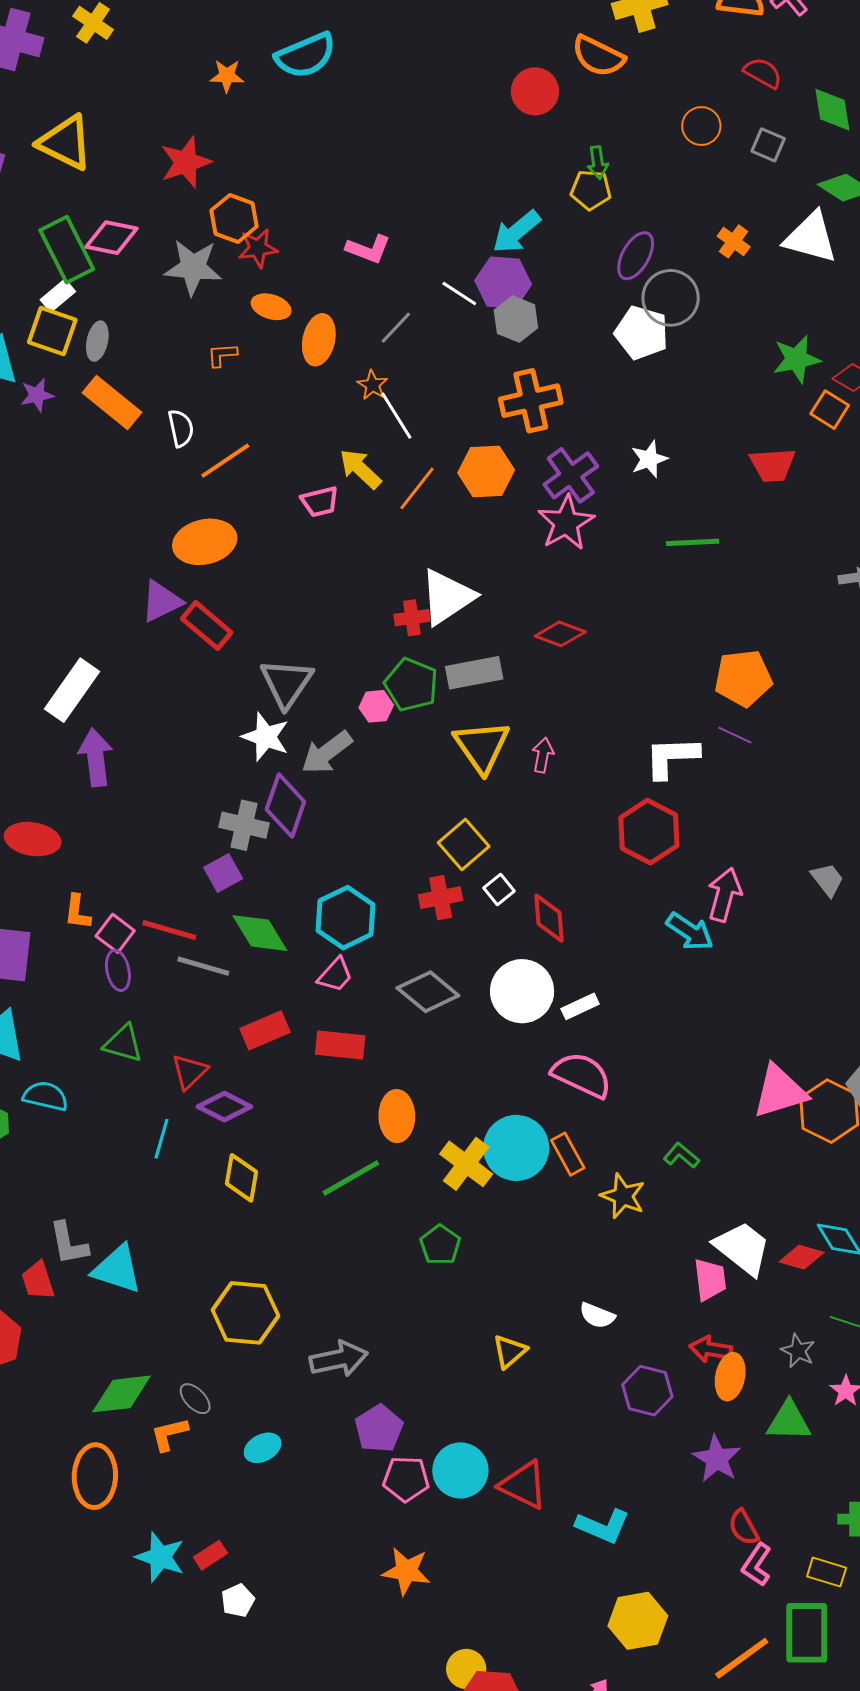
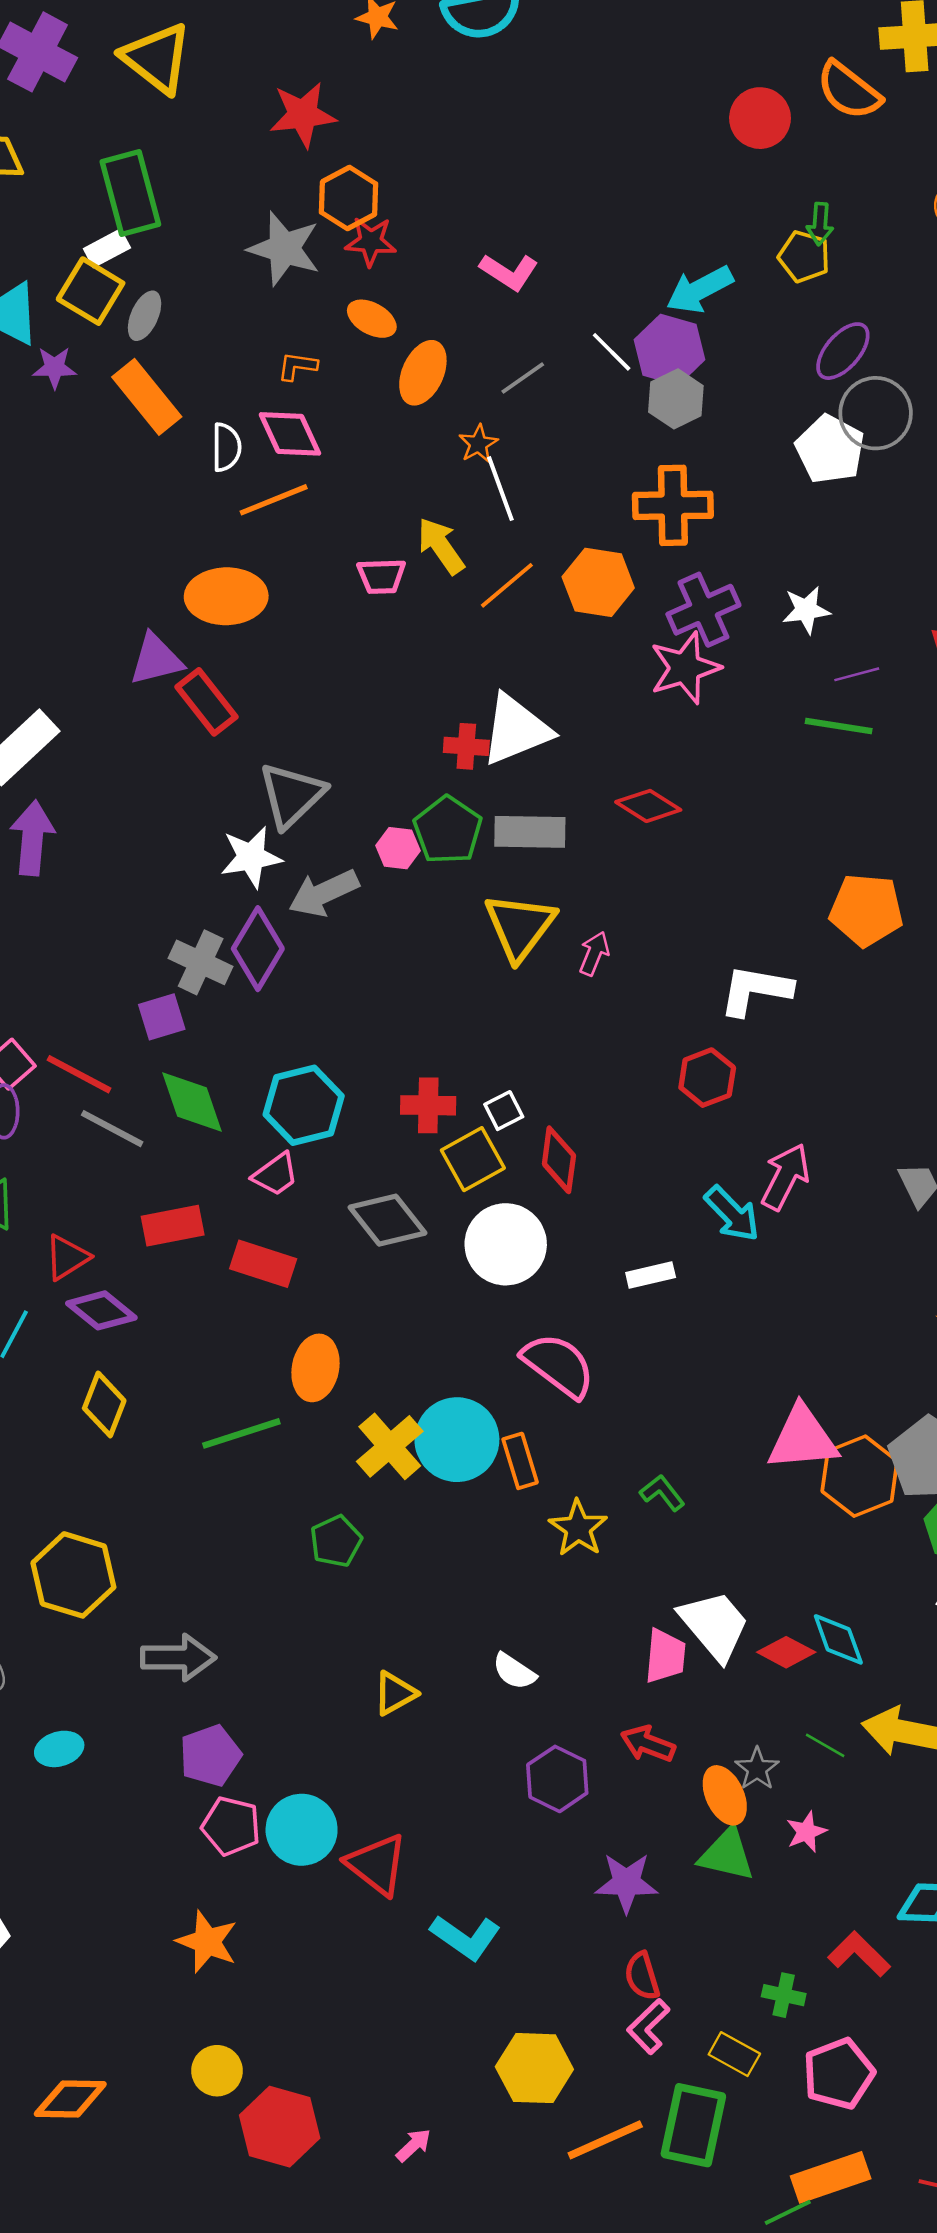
pink diamond: (111, 238) -> (290, 434), moved, turned 42
purple line: (735, 735) -> (857, 674), moved, turned -52
white star: (266, 737) -> (251, 857), turned 30
red hexagon: (649, 832) -> (707, 1078), size x0.7
yellow square: (464, 844) -> (473, 1159), moved
white rectangle: (580, 1006) -> (651, 1275), moved
orange ellipse: (730, 1377) -> (725, 1795), moved, turned -48
purple star: (717, 1459) -> (626, 1883), turned 30
yellow hexagon: (638, 1621) -> (534, 2068), moved
yellow circle: (466, 1669) -> (217, 2071), moved

